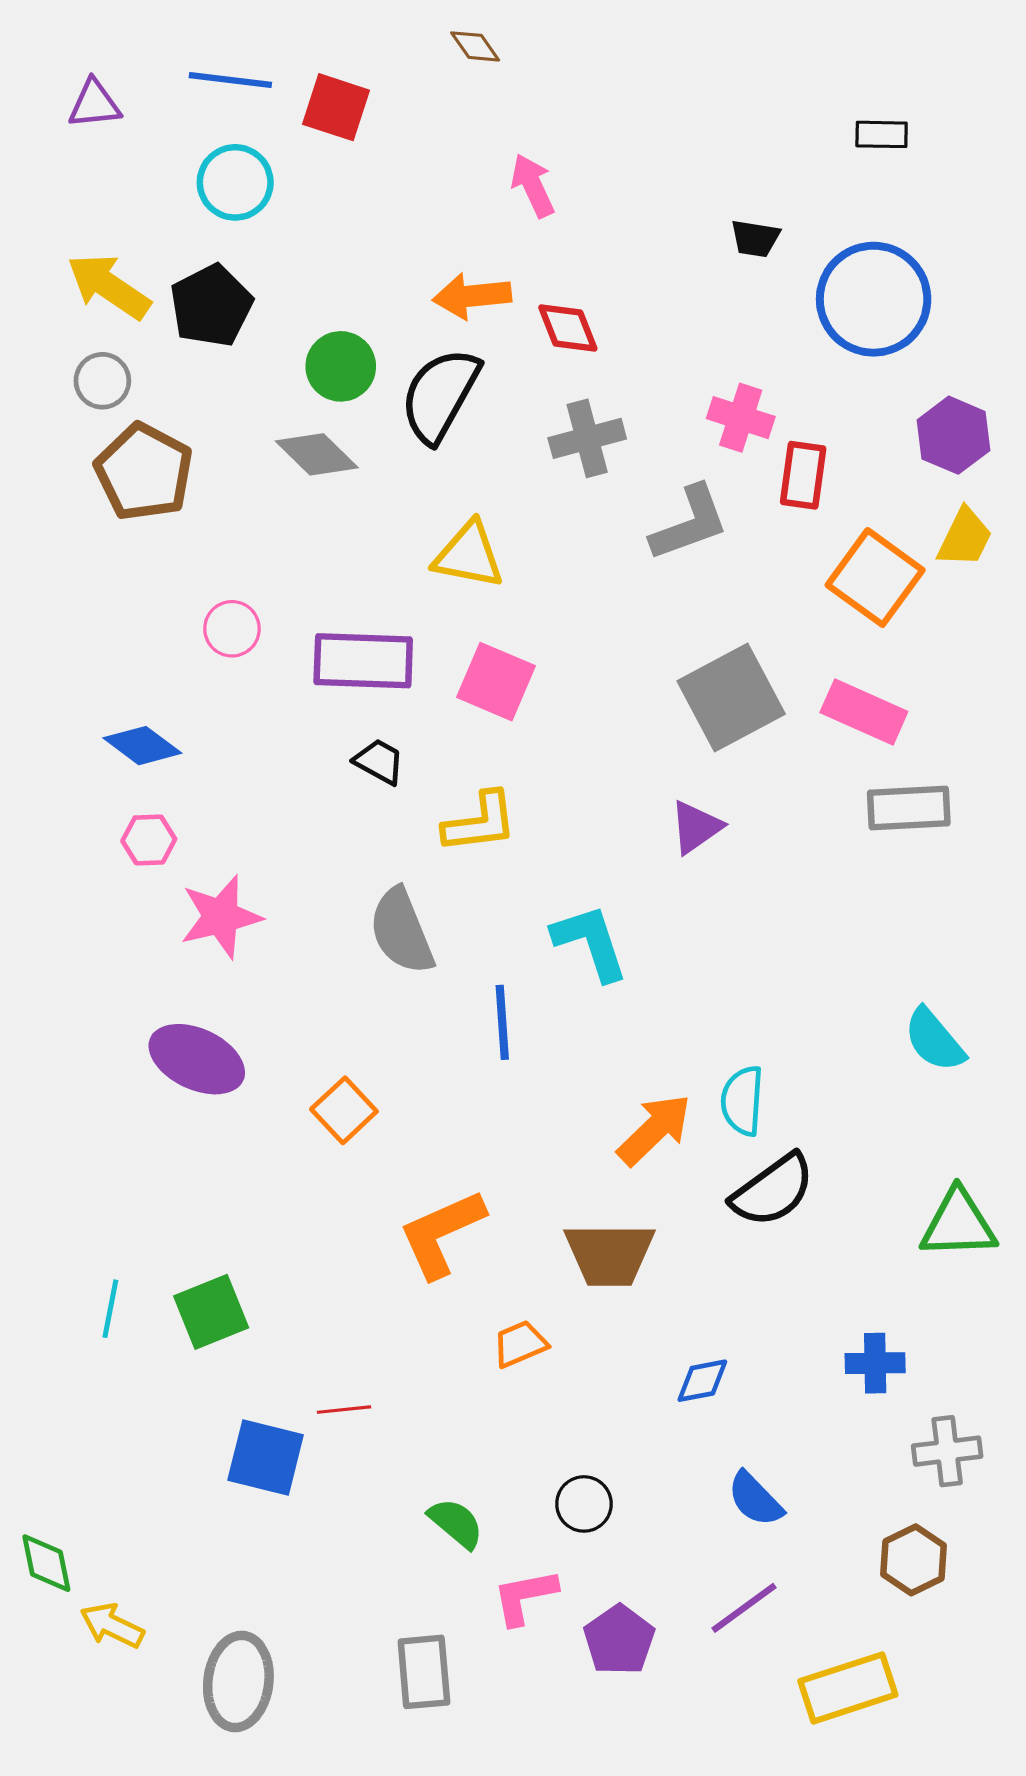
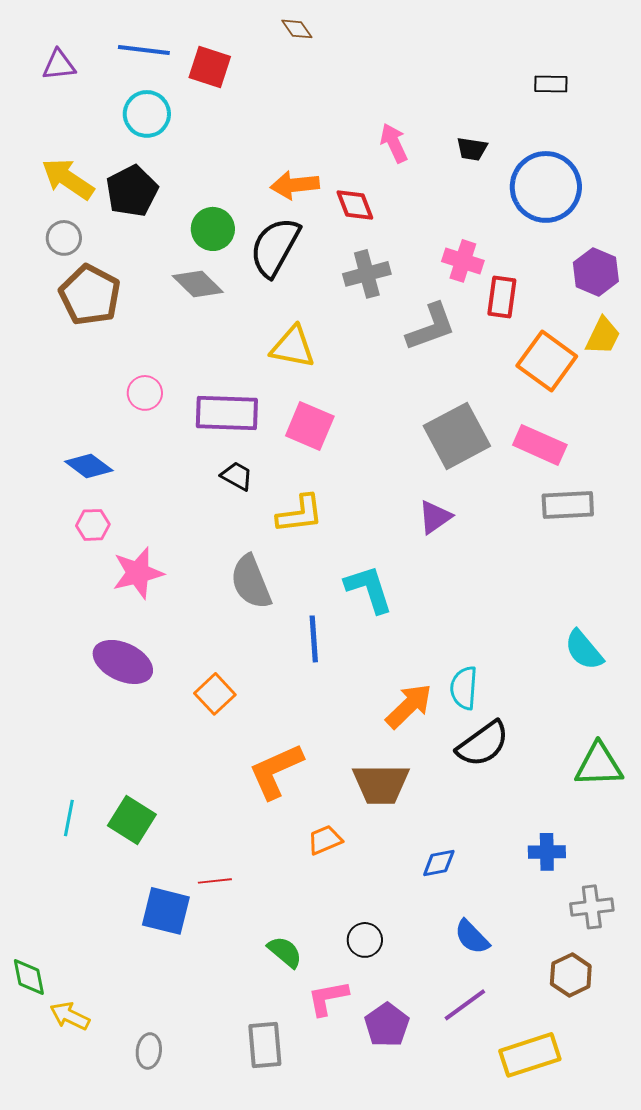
pink arrow: (533, 186) -> (394, 143), moved
green square: (211, 1312) -> (132, 820), turned -36
gray ellipse: (238, 1682) -> (149, 1051), size x0.6

